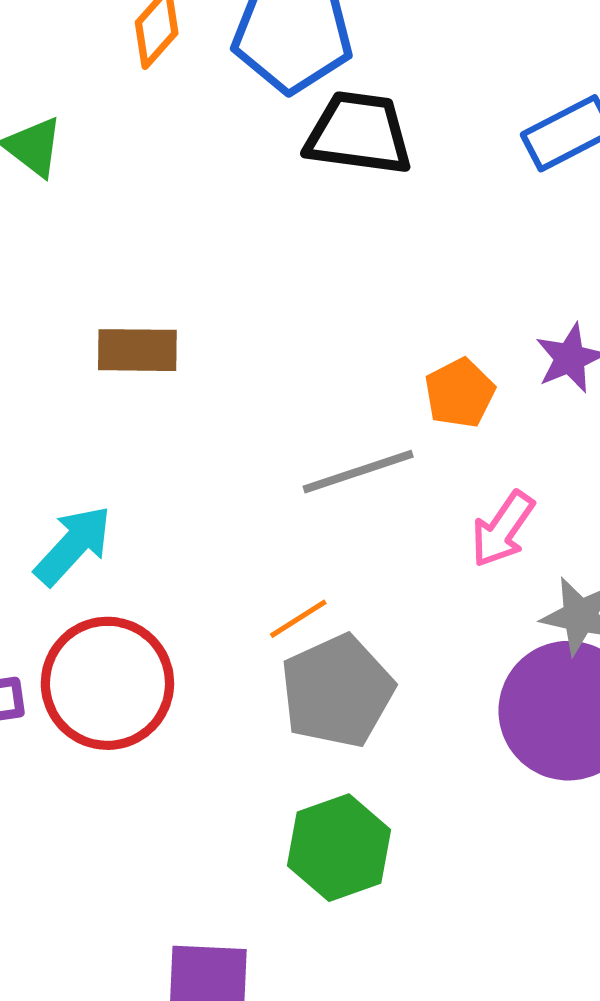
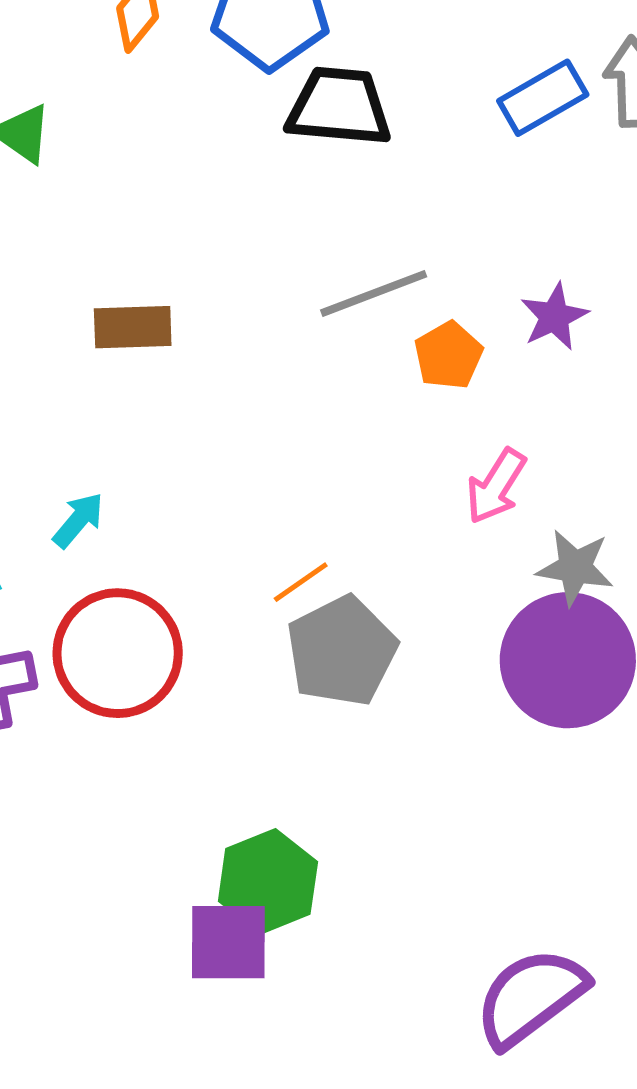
gray line: (358, 472) -> (374, 293), moved
cyan arrow: (73, 545) -> (78, 520), size x0.7
green hexagon: (339, 848) -> (268, 881), moved

